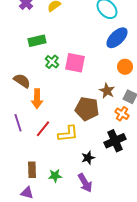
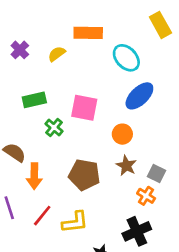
pink square: (75, 63) -> (84, 108), moved
orange circle: (125, 67) -> (122, 134), moved
brown pentagon: (87, 109) -> (84, 175), moved

